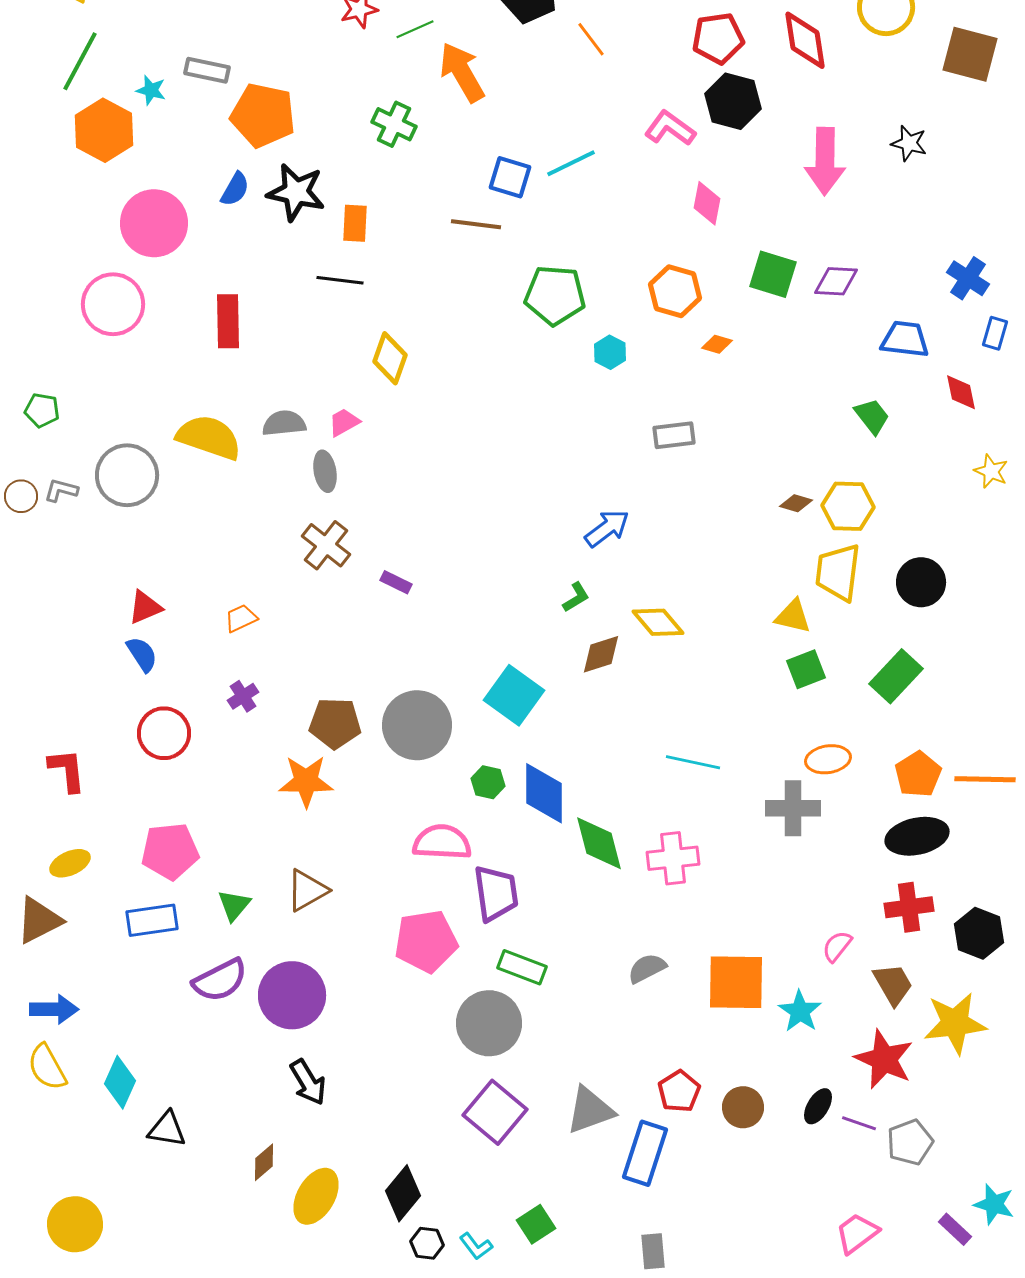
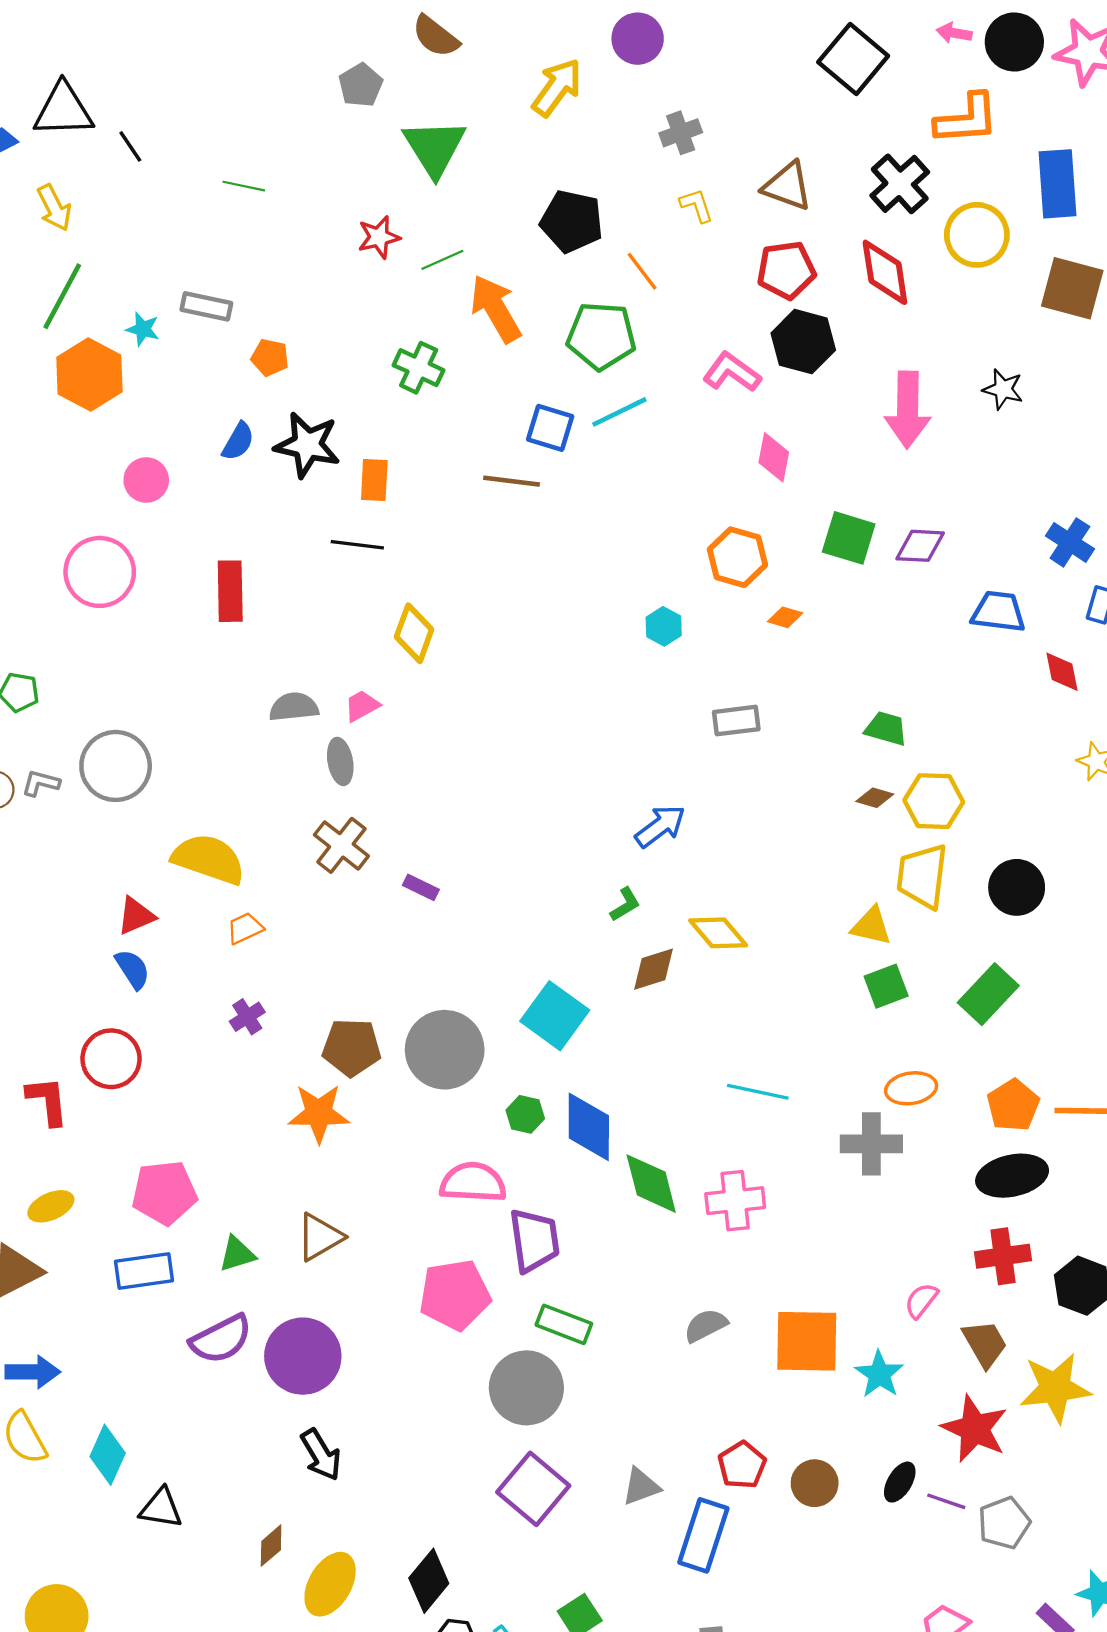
orange pentagon: (263, 115) -> (270, 357), size x0.5
pink circle: (154, 223) -> (146, 480), size x0.6
green pentagon: (555, 295) -> (601, 336), moved
green trapezoid: (872, 416) -> (886, 729), moved, turned -36
yellow semicircle: (209, 437) -> (209, 859), moved
red circle: (164, 733) -> (111, 1059), moved
green triangle: (234, 905) -> (237, 1254), turned 33
gray triangle: (590, 1110) -> (641, 1487), size x0.7

